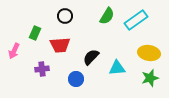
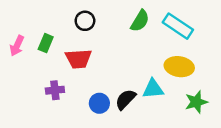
cyan rectangle: (136, 20) -> (178, 26), turned 70
pink arrow: (14, 51) -> (17, 46), moved
yellow ellipse: (149, 53) -> (179, 67), moved
black semicircle: (91, 57) -> (126, 99), moved

